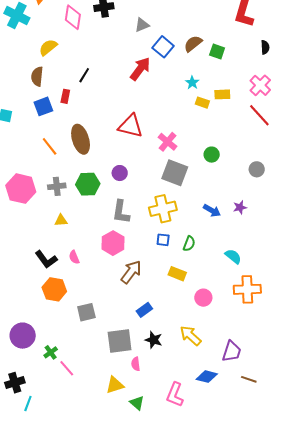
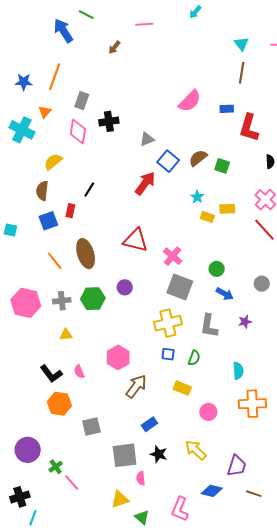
blue arrow: (212, 211) -> (225, 294), moved
gray L-shape: (121, 212) -> (209, 326), moved
cyan semicircle: (233, 256) -> (238, 371), turned 48

